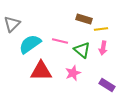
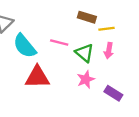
cyan semicircle: (30, 44) -> (25, 46), turned -95
pink star: (73, 73) -> (86, 79), moved

